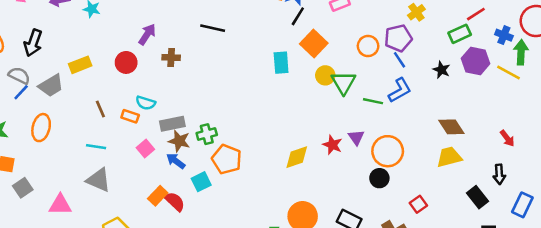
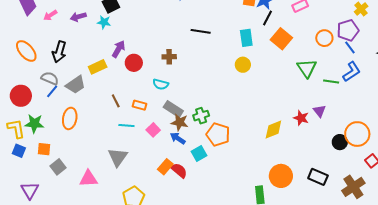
purple arrow: (147, 34) -> (119, 49), moved
cyan rectangle: (281, 63) -> (246, 38), moved
yellow circle: (325, 75) -> (243, 65), moved
cyan semicircle: (146, 103) -> (161, 84), moved
gray rectangle: (172, 124) -> (173, 109), turned 48
cyan line: (96, 147) -> (126, 126), moved
orange circle: (388, 151) -> (357, 134), moved
gray triangle: (99, 180) -> (118, 157), turned 45

